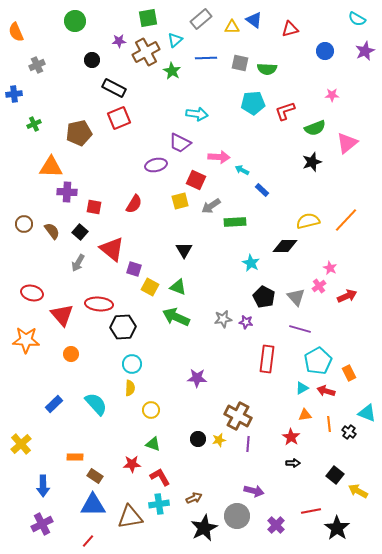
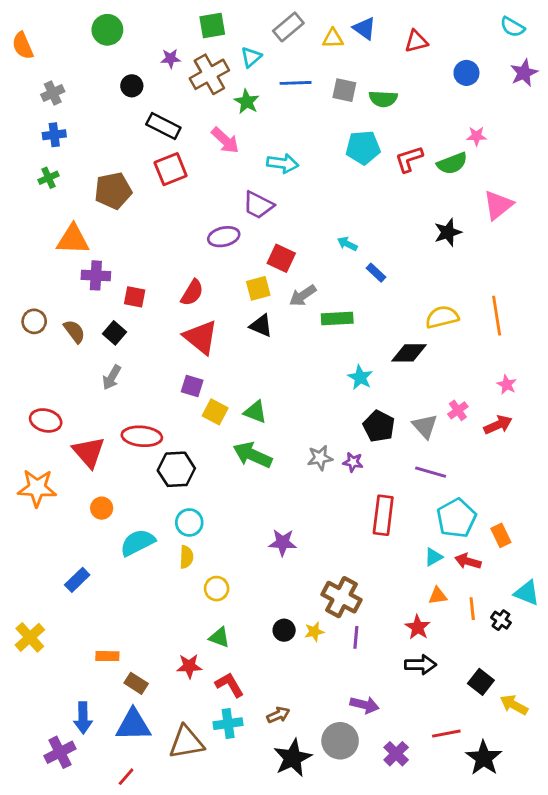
blue cross: (14, 94) -> (54, 135), moved
green semicircle: (315, 128) -> (452, 163), moved
pink arrow: (219, 157) -> (225, 140), moved, turned 40
orange line: (346, 220) -> (497, 316), turned -52
red triangle: (112, 249) -> (201, 337), moved
black triangle: (184, 250) -> (261, 326), moved, turned -36
pink star: (330, 268) -> (507, 385), moved
cyan semicircle: (96, 404) -> (138, 543), moved, turned -75
black arrow: (293, 463) -> (421, 665), size x1.5
blue arrow: (43, 486) -> (83, 718), moved

